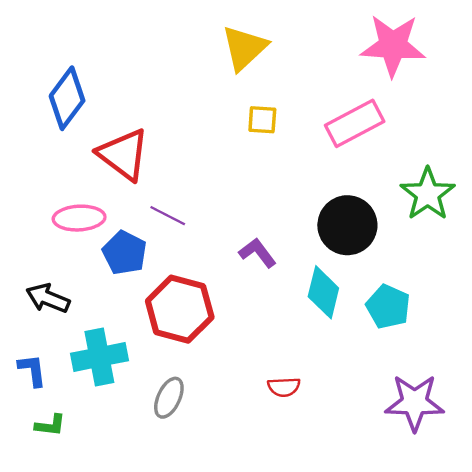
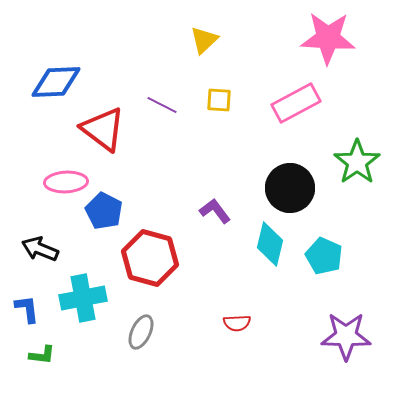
yellow triangle: (244, 48) -> (204, 40), size x0.7
blue diamond: (67, 98) -> (56, 82), turned 51
purple line: (168, 216) -> (162, 105), moved

